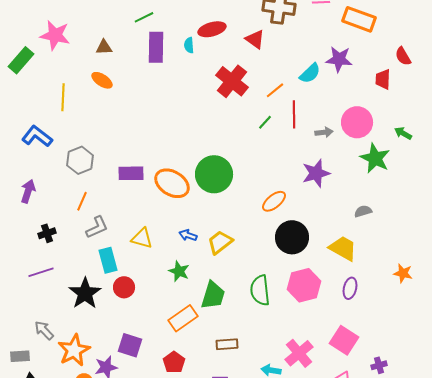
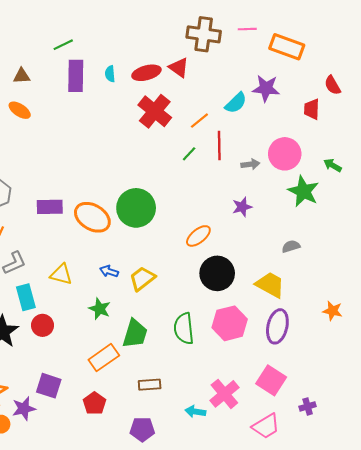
red ellipse: (212, 29) -> (146, 73), moved
purple star: (316, 173) -> (242, 207), size x0.7
purple ellipse: (350, 288) -> (277, 326), size x1.5

